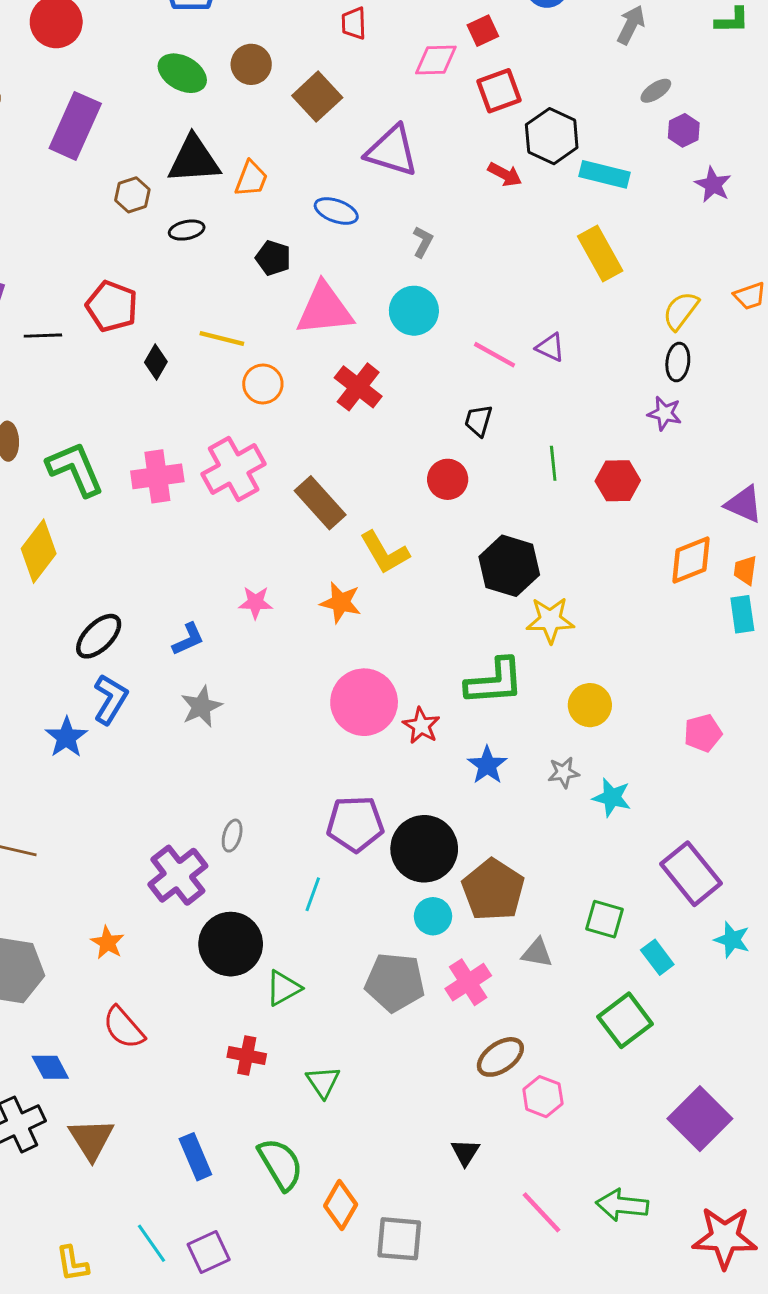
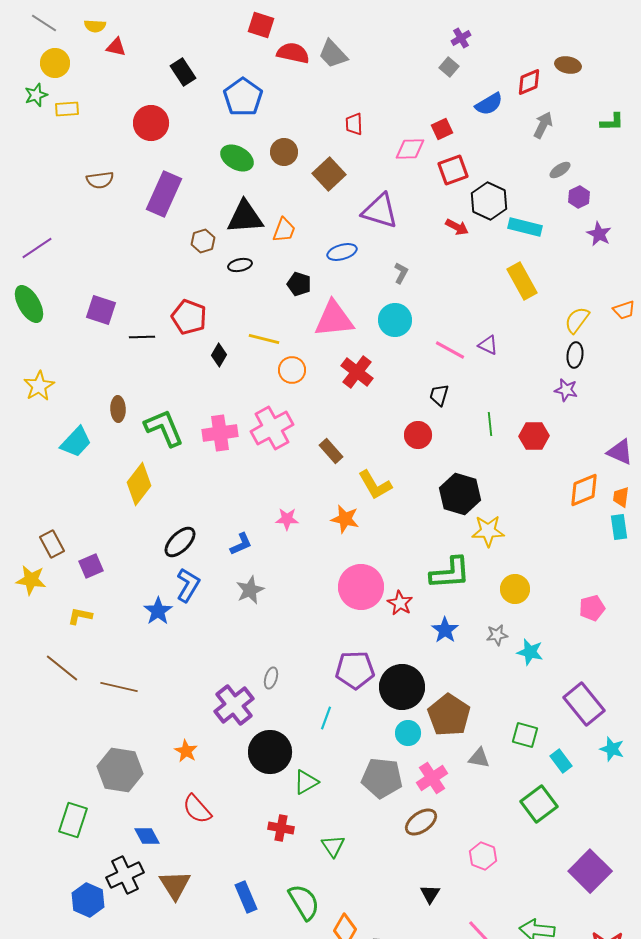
blue ellipse: (336, 211) -> (342, 252), turned -36
brown rectangle: (320, 503) -> (331, 451), size x0.7
brown ellipse: (500, 1057) -> (421, 822), moved

